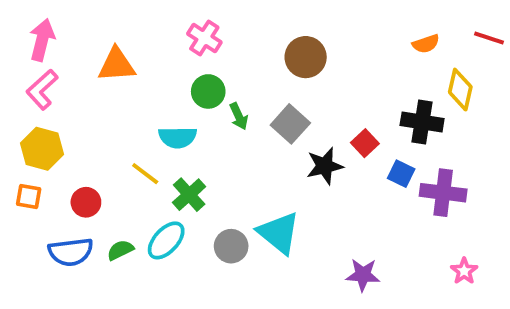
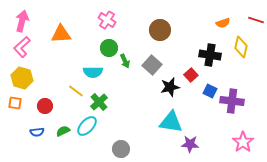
black cross: (422, 122) -> (210, 55), moved
cyan triangle: (279, 233) -> (171, 122), moved, turned -30
gray circle: (231, 246) -> (121, 149), moved
blue semicircle: (71, 252) -> (37, 132), size x0.6
pink star: (464, 271) -> (243, 142), size x1.5

